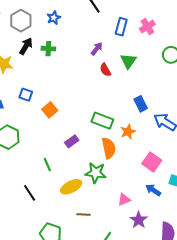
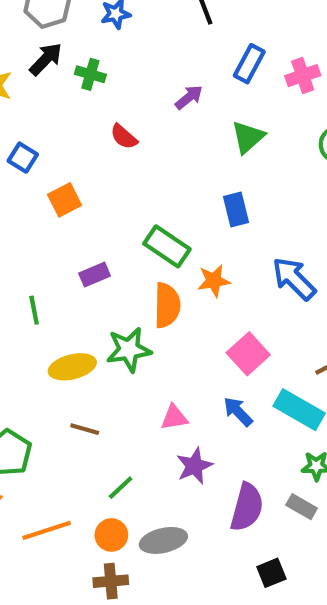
red semicircle: (105, 70) -> (124, 137), moved, turned -32
blue rectangle: (141, 104) -> (236, 209), moved
green star: (96, 173) -> (129, 350), turned -30

